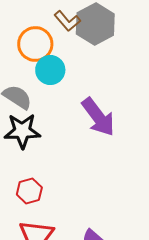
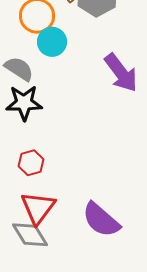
purple arrow: (98, 117) -> (121, 73), moved

